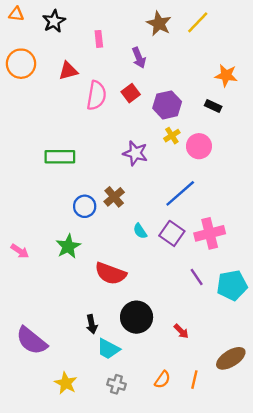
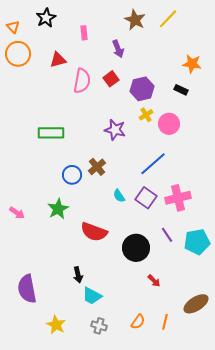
orange triangle: (16, 14) -> (13, 27), moved, turned 40
black circle: (137, 317) -> (136, 248), moved
purple semicircle: (32, 341) -> (27, 289), turned 40

